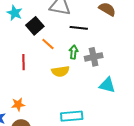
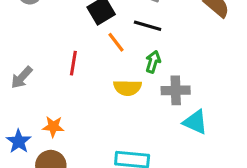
black line: (79, 28) -> (148, 26), moved
gray cross: (94, 57) -> (176, 90), moved

